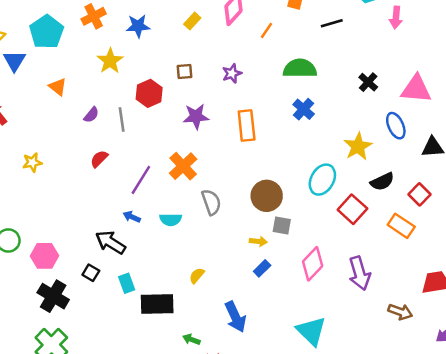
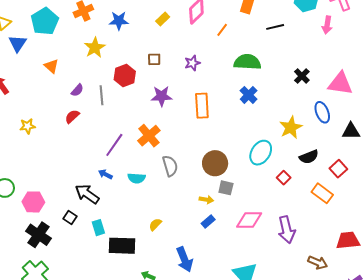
red semicircle: (99, 159) -> (72, 116), moved
red square: (352, 209) -> (284, 178), size x0.6
pink diamond: (313, 264) -> (249, 220), turned 44

